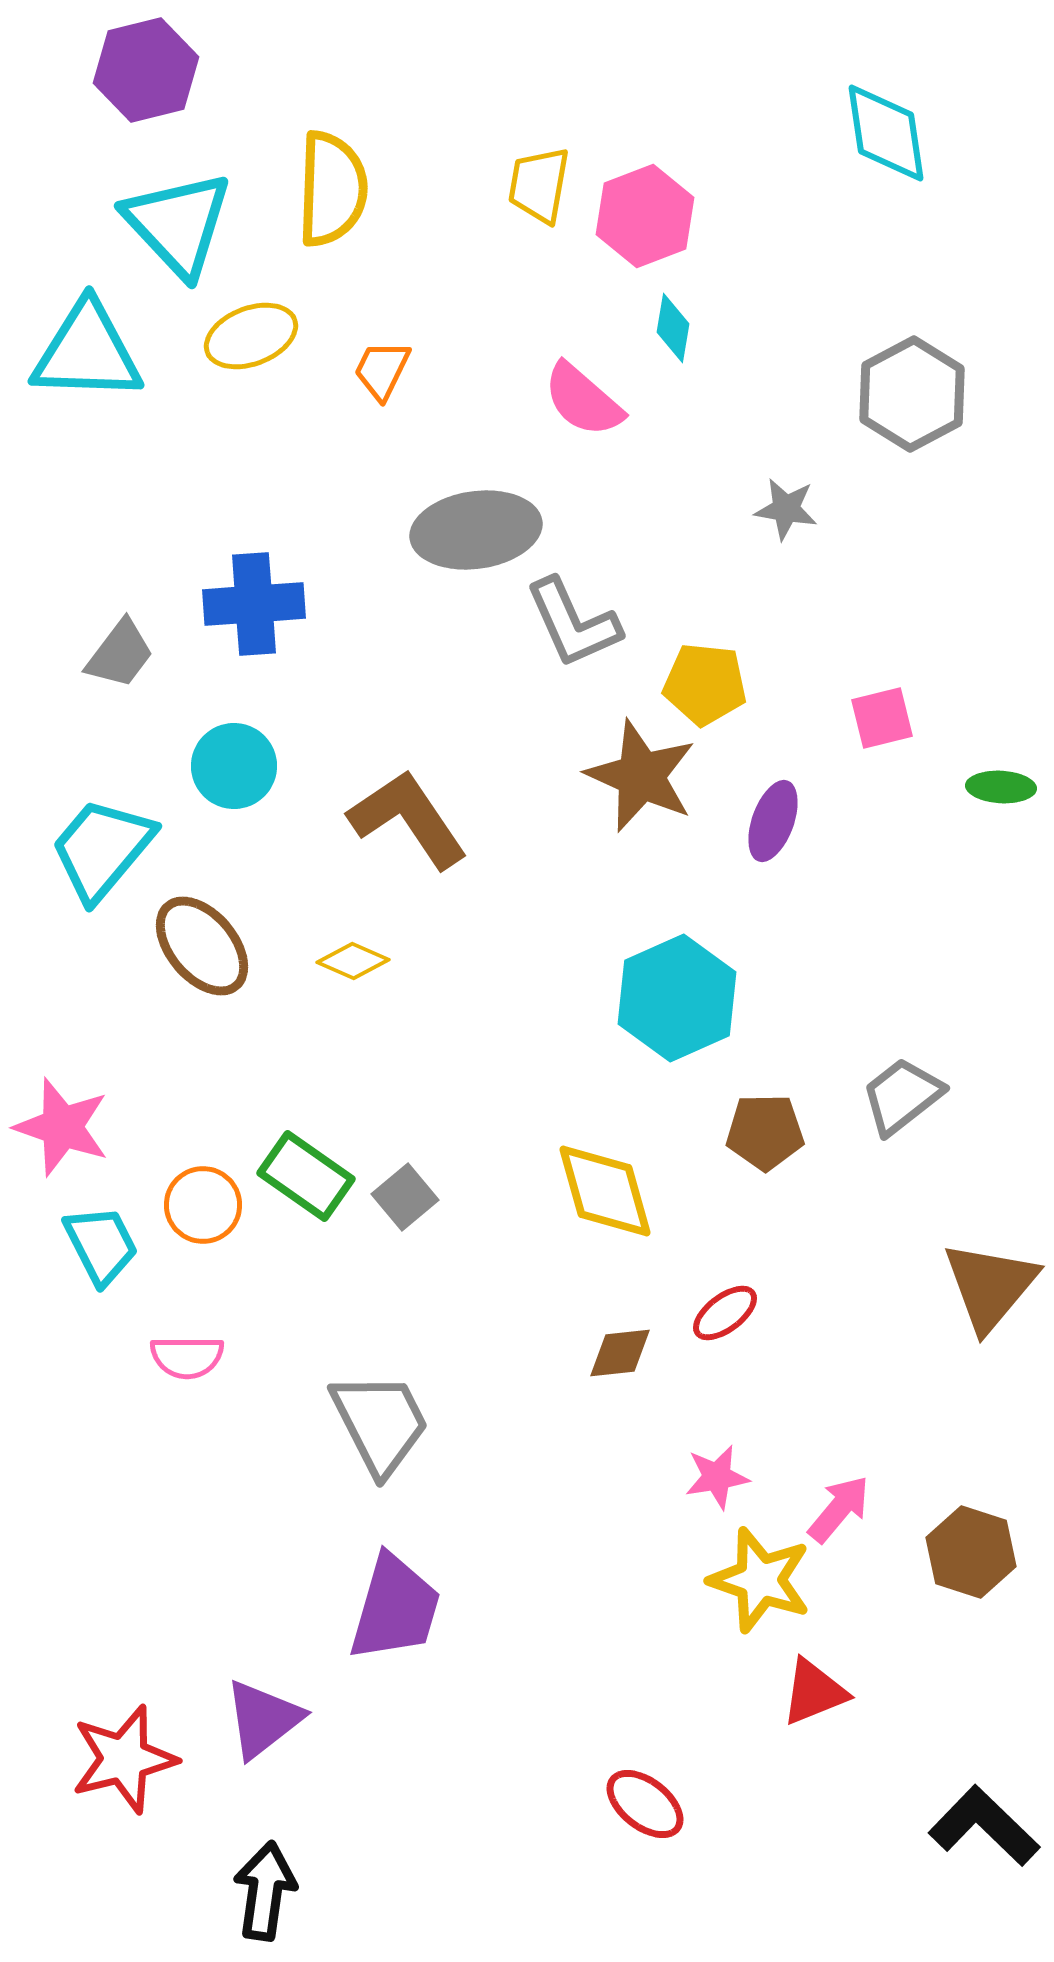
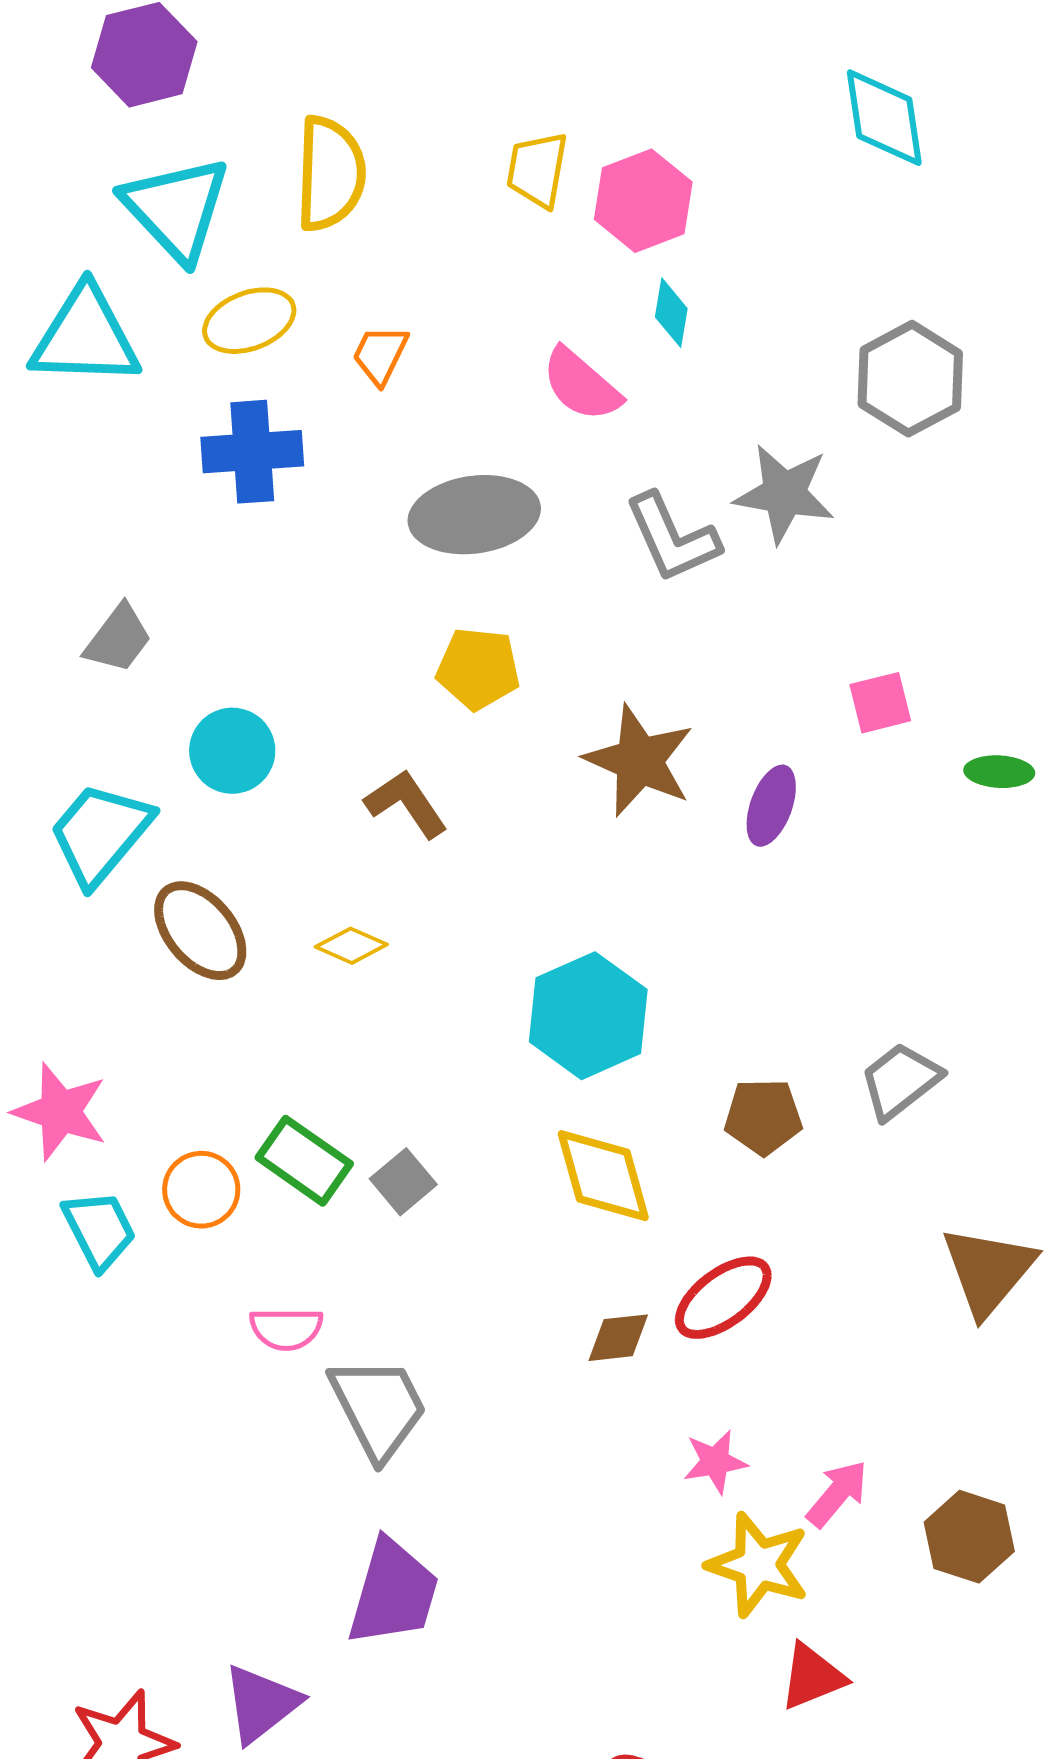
gray star: (786, 509) -> (784, 494), size x1.6
blue cross: (254, 604) -> (252, 452), moved
gray L-shape: (573, 623) -> (672, 538), moved
yellow pentagon: (705, 684) -> (478, 669), moved
brown L-shape: (408, 819) -> (406, 804), size x0.7
cyan hexagon: (677, 998) -> (588, 1016), moved
red ellipse: (725, 1313) -> (723, 1298), size x1.5
pink semicircle: (187, 1357) -> (286, 1329), moved

